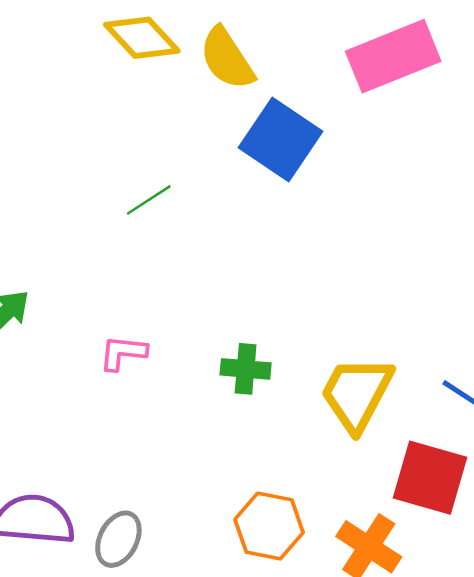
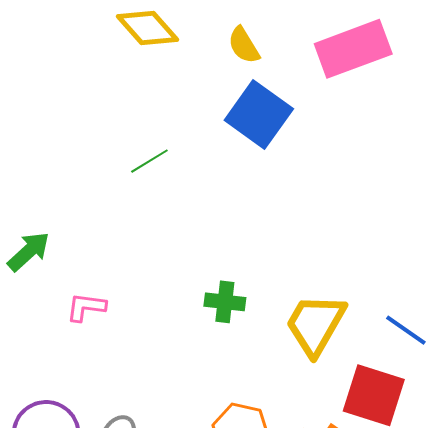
yellow semicircle: (227, 58) -> (244, 45), moved, size x0.7
pink L-shape: (123, 353) -> (86, 307), moved

